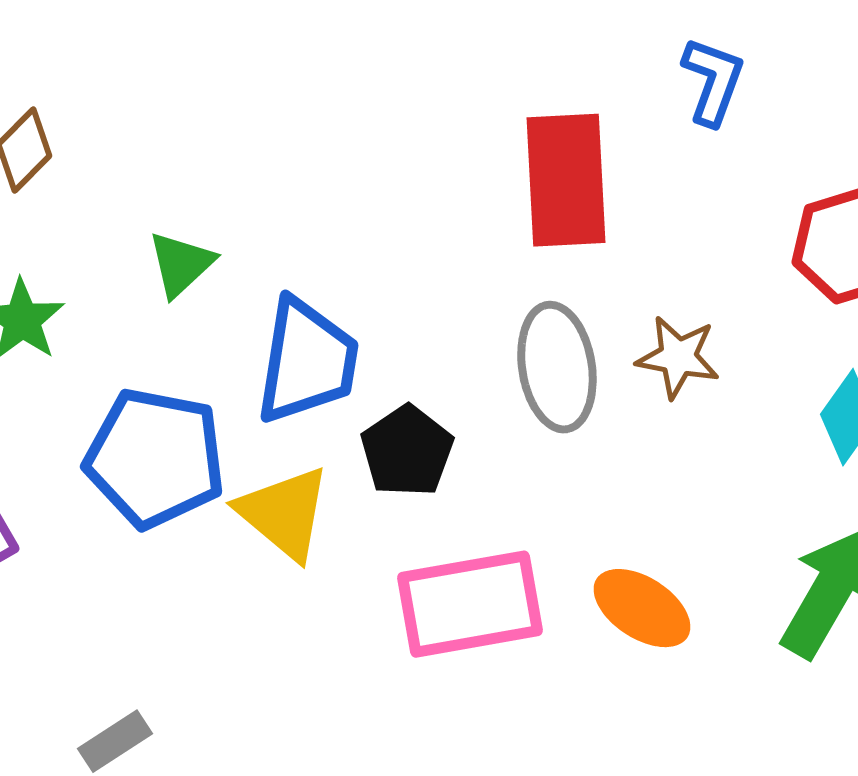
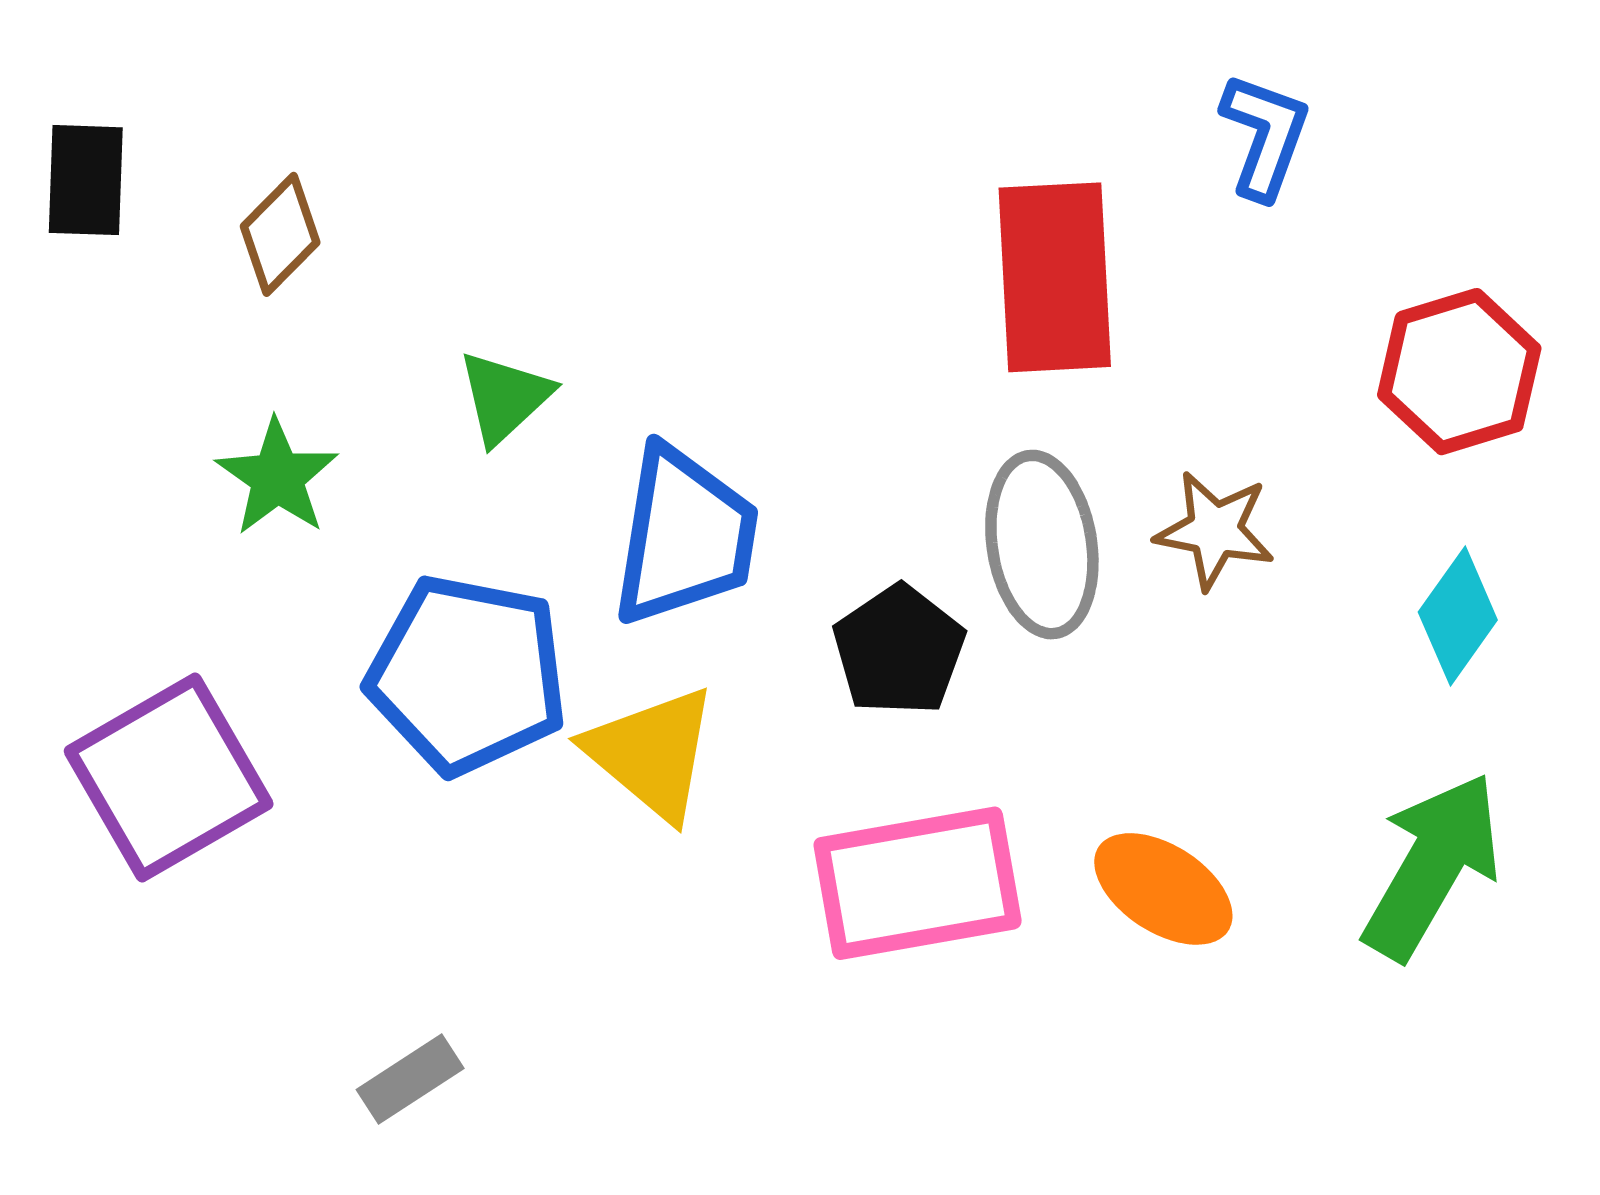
black pentagon: (407, 451) -> (899, 650), moved

